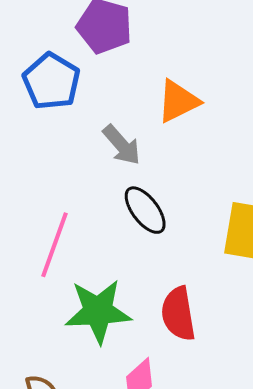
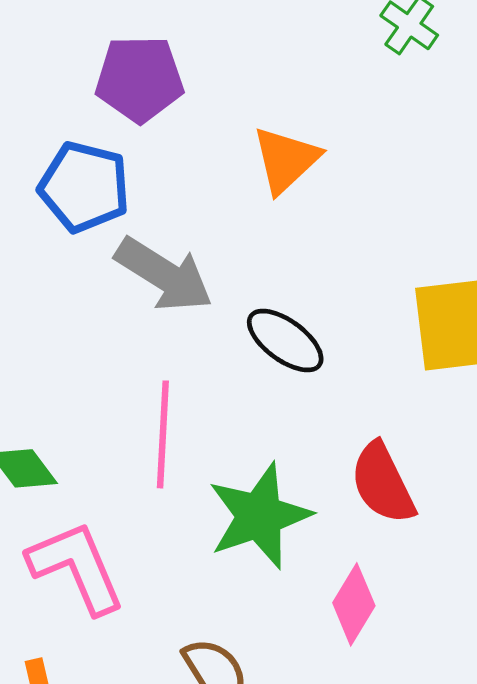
gray arrow: (122, 145) -> (164, 275), moved, size x1.4

